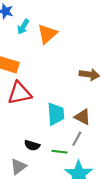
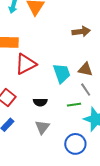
gray line: (77, 139) -> (86, 90), turned -48
black semicircle: (32, 145) -> (40, 102), moved

